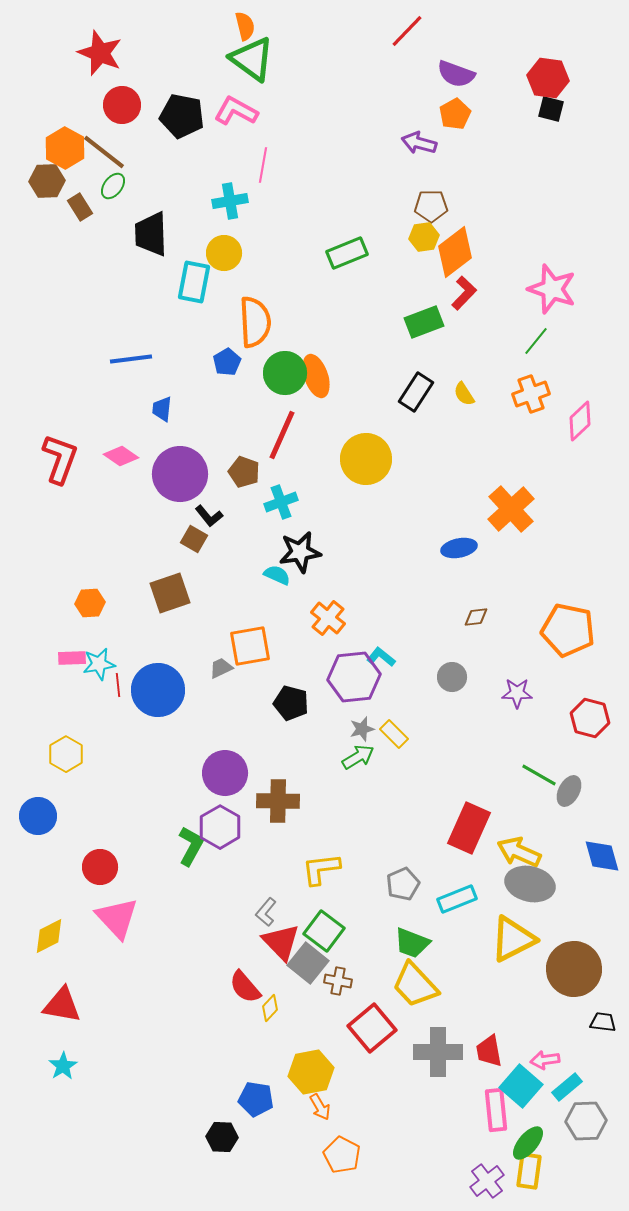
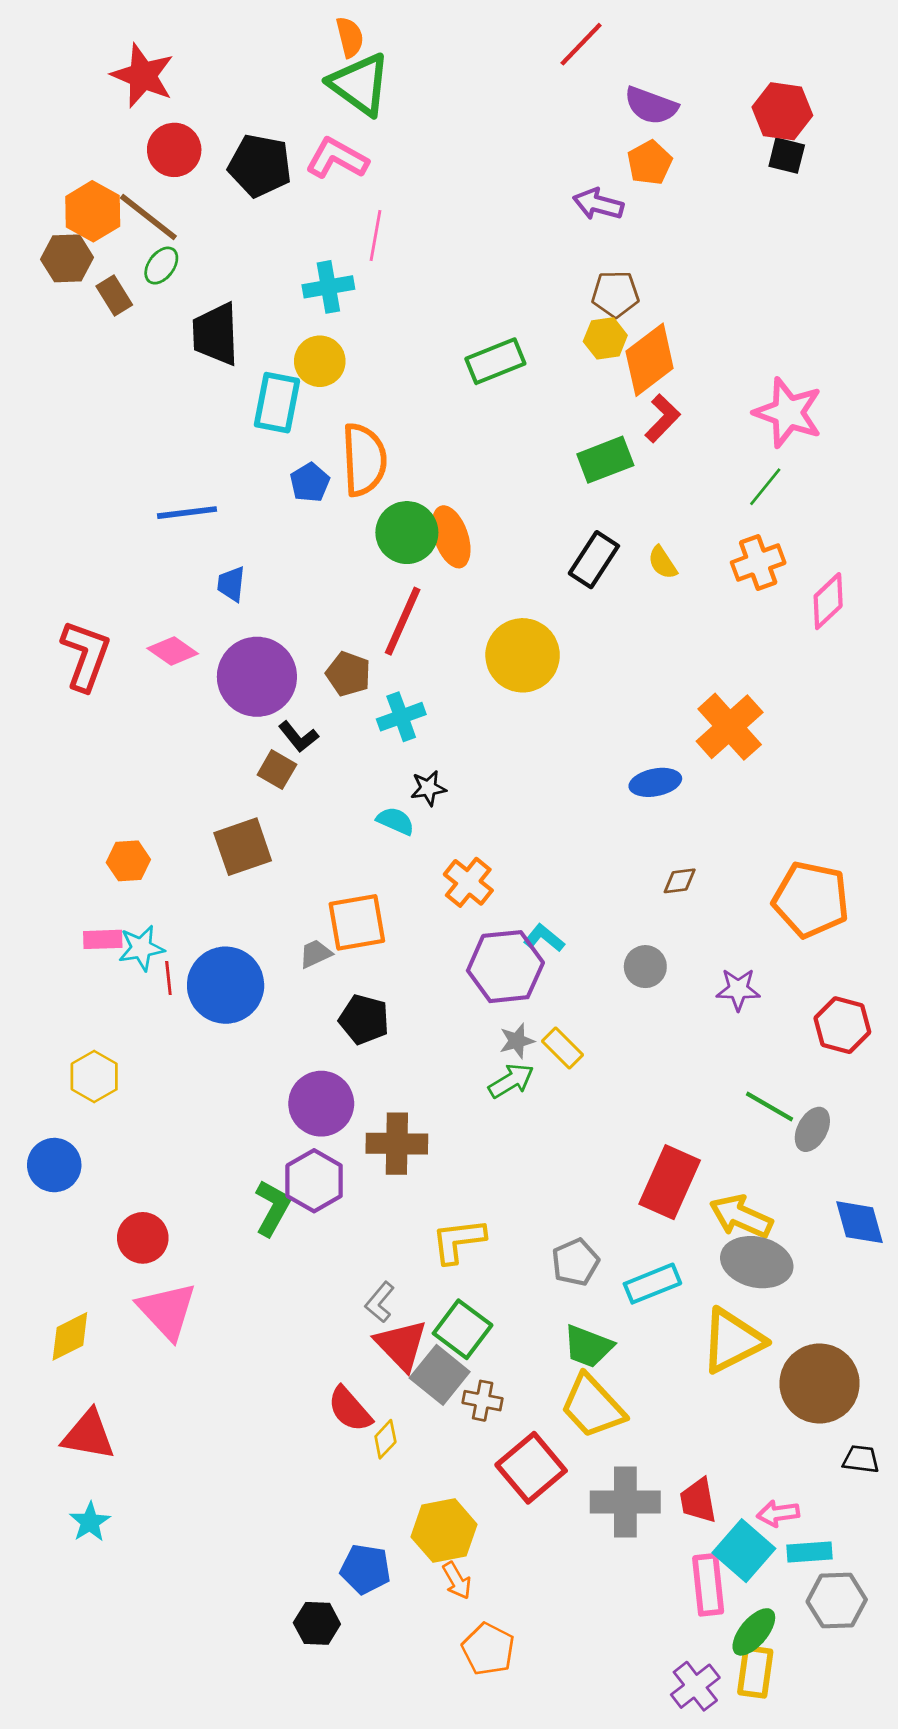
blue pentagon: (227, 362) -> (310, 483), moved
black star: (300, 552) -> (428, 788), size x0.6
black pentagon: (291, 703) -> (364, 1019), moved
cyan rectangle: (567, 1087) -> (810, 1552), turned 36

